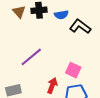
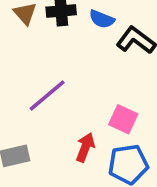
blue semicircle: (61, 15) -> (102, 19), turned 32

